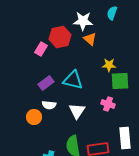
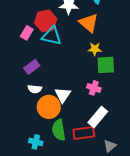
orange triangle: (90, 39) -> (89, 23), moved, size x1.5
cyan triangle: (73, 80) -> (52, 36), moved
orange circle: (34, 117) -> (49, 107), moved, size x1.5
white rectangle: (125, 138) -> (98, 117), moved, turned 45

